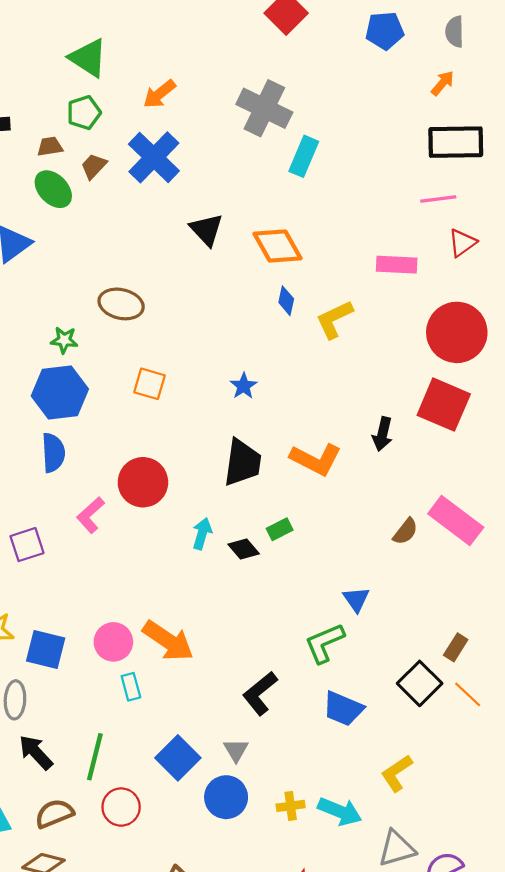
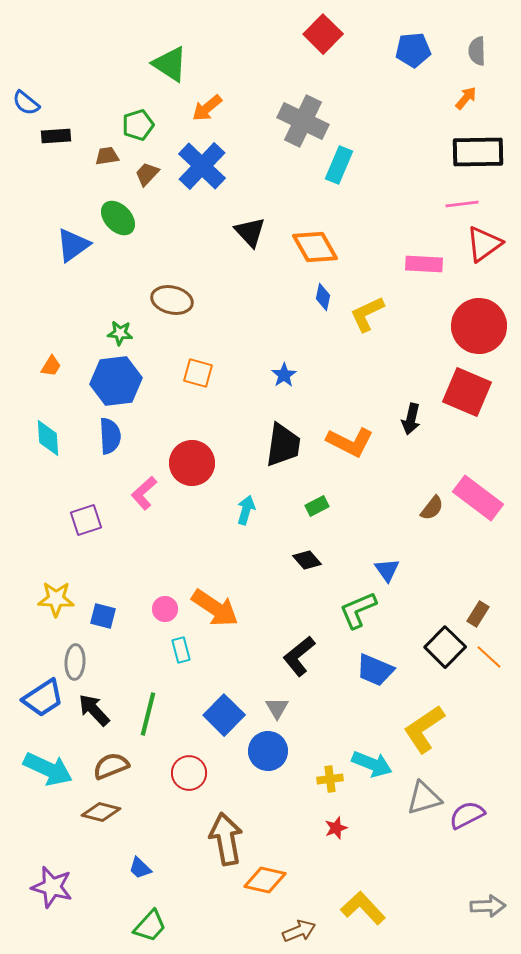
green triangle: (88, 58) -> (170, 64), moved
green ellipse: (53, 189) -> (118, 218), moved
red triangle: (462, 243) -> (484, 244), size x1.4
black diamond: (244, 549) -> (307, 560), moved
pink circle: (113, 642) -> (165, 609), size x0.7
blue square: (46, 650) -> (103, 616), size x0.7
yellow L-shape: (397, 773) -> (424, 729), size x1.4
yellow cross: (291, 806) -> (330, 779), moved
red circle: (121, 807) -> (189, 773), moved

